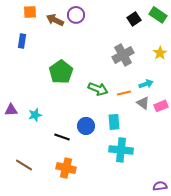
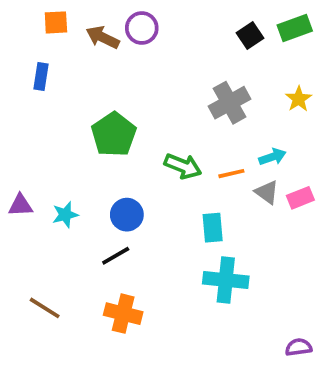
green rectangle: (158, 15) -> (295, 28), turned -54
blue circle: (86, 126) -> (127, 215), moved
black line: (62, 137) -> (116, 256), turned -49

